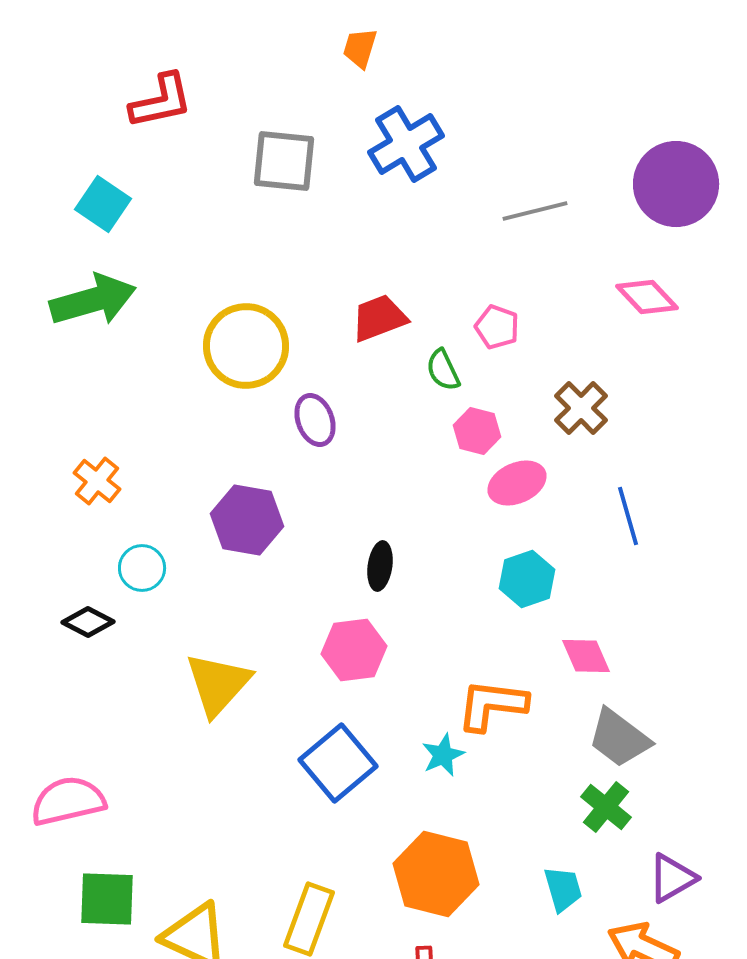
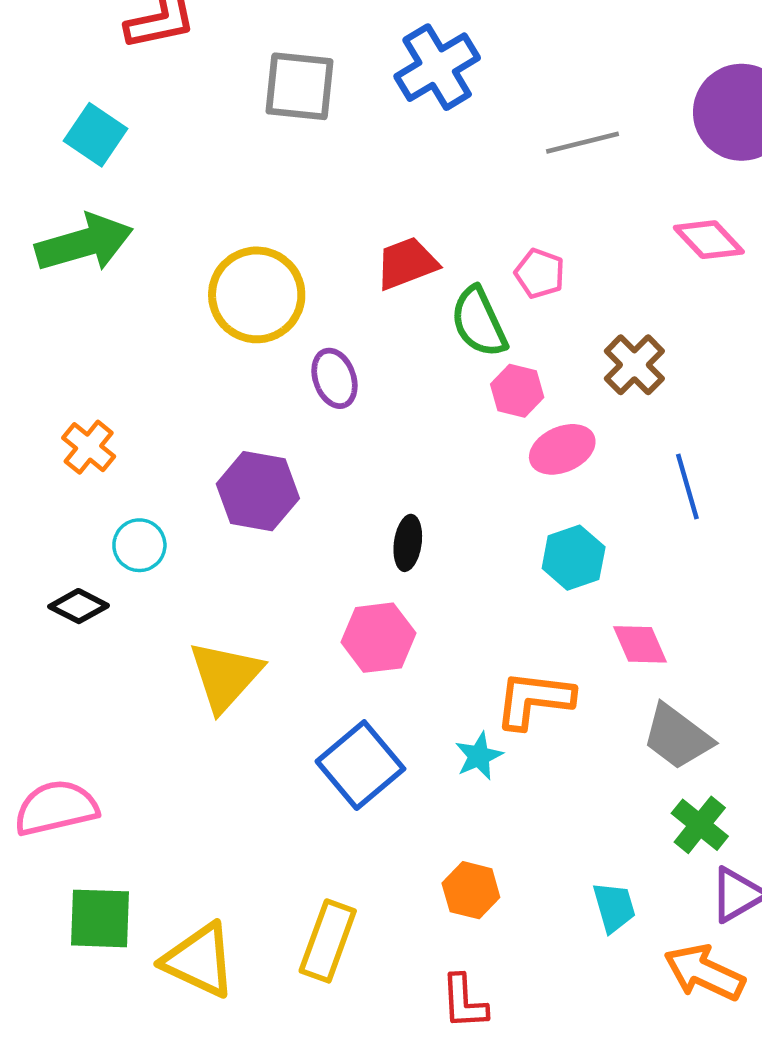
green semicircle: (443, 370) -> (479, 322), size x1.5
green cross: (606, 807) -> (700, 825), moved
orange hexagon: (436, 874) -> (471, 890), size x0.6

